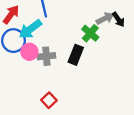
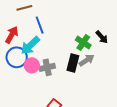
gray arrow: (105, 18) -> (87, 60), moved
black arrow: (118, 19) -> (102, 37), moved

